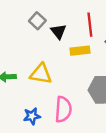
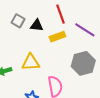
black triangle: (58, 31) -> (37, 25), turned -32

